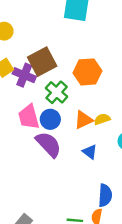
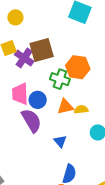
green cross: (57, 92) -> (60, 79), moved, turned -36
blue triangle: (90, 152) -> (60, 141), moved

